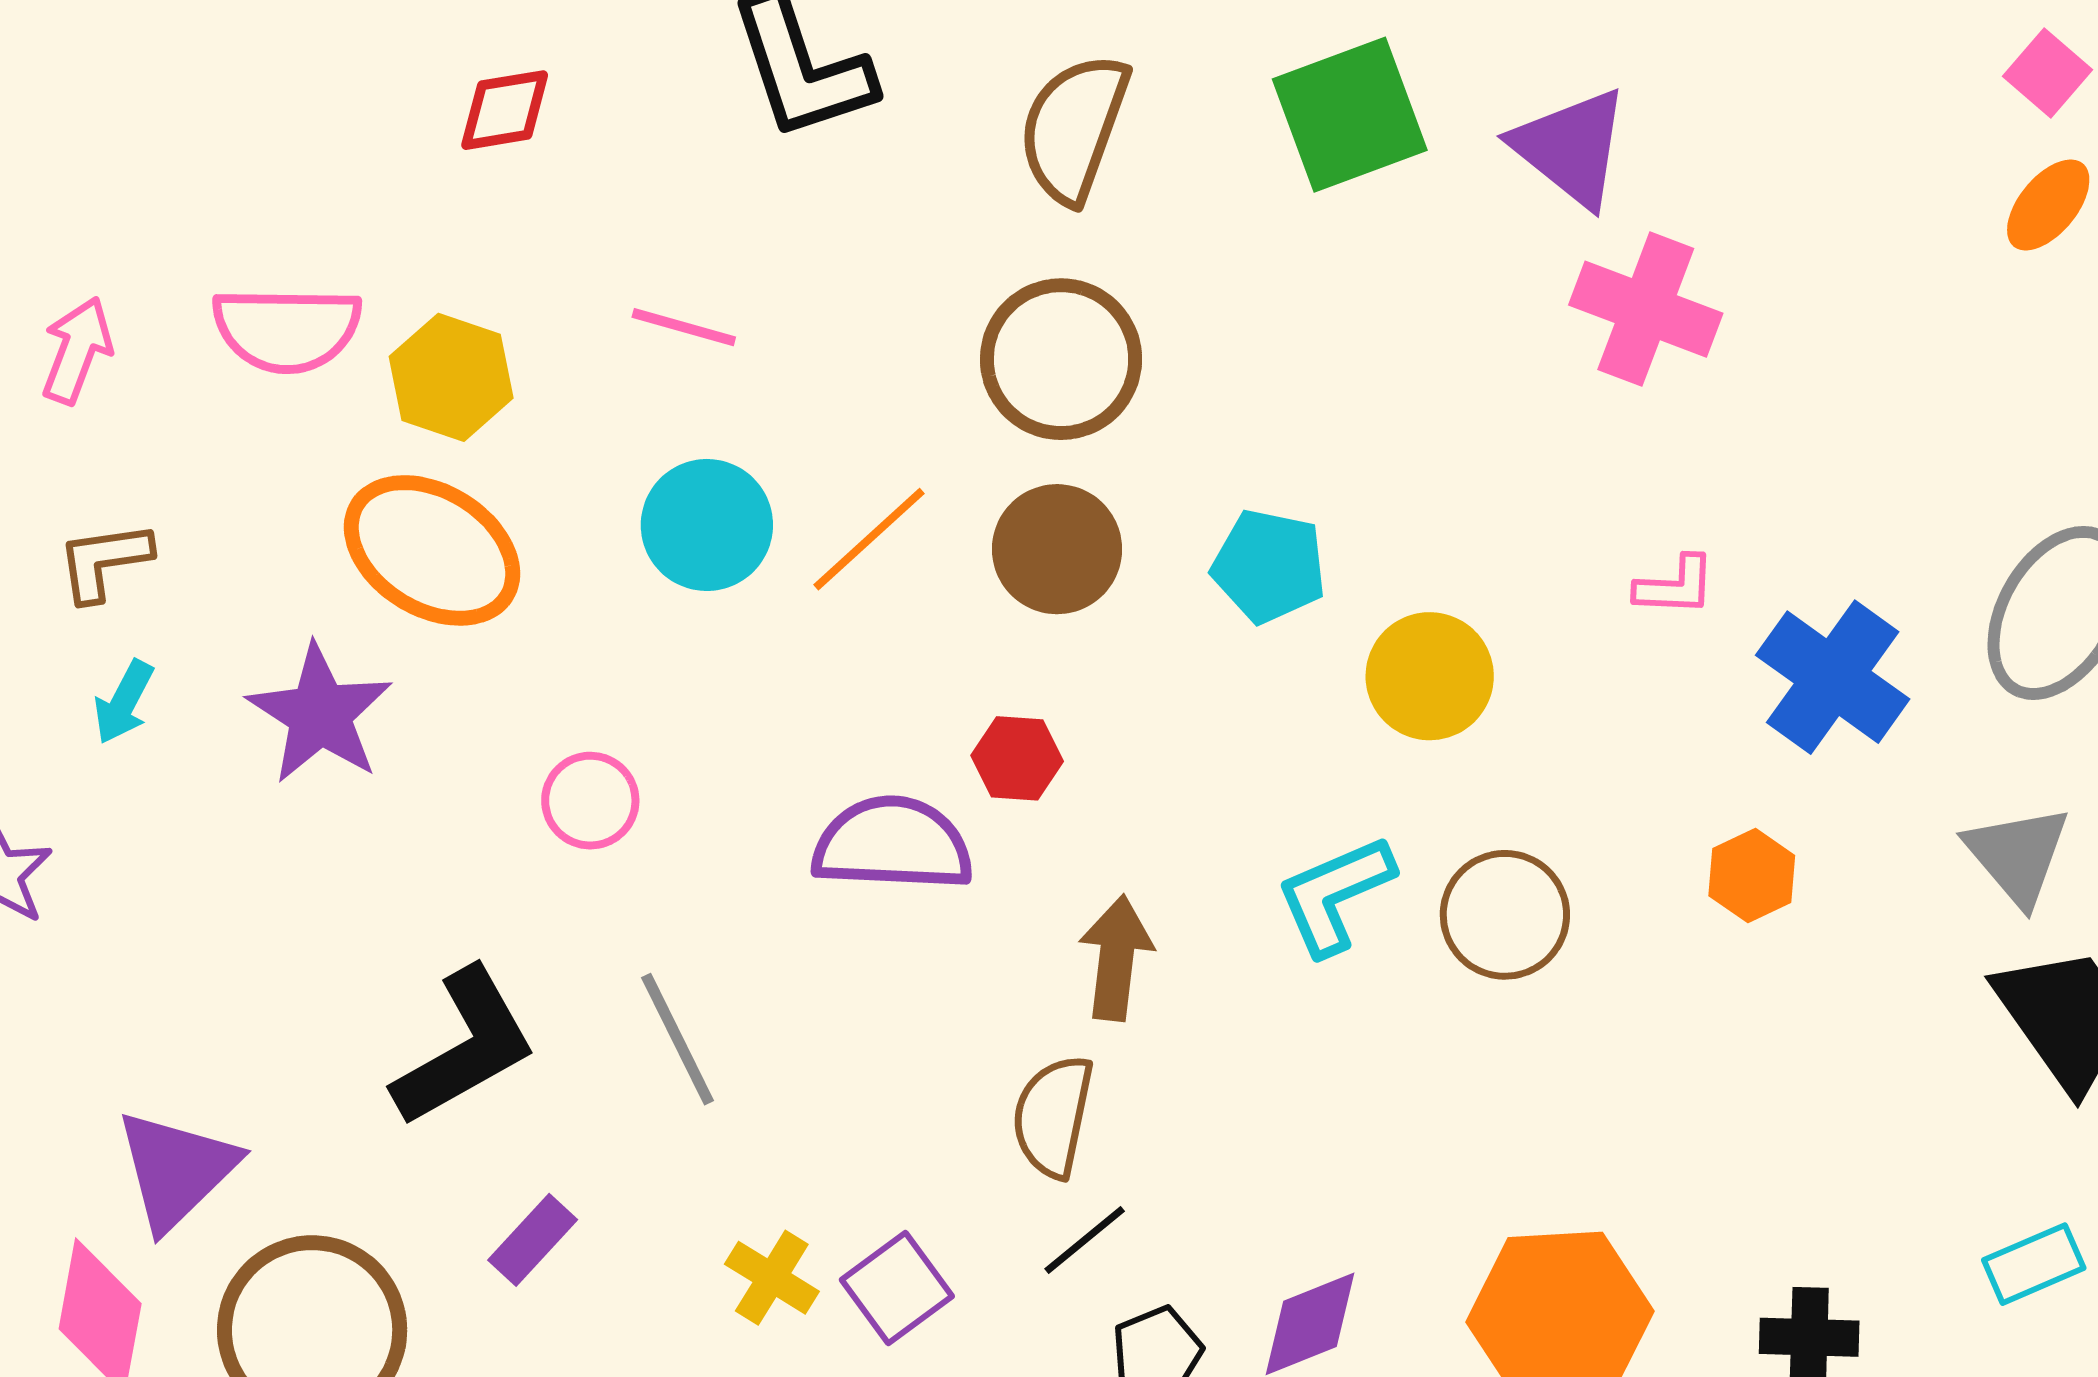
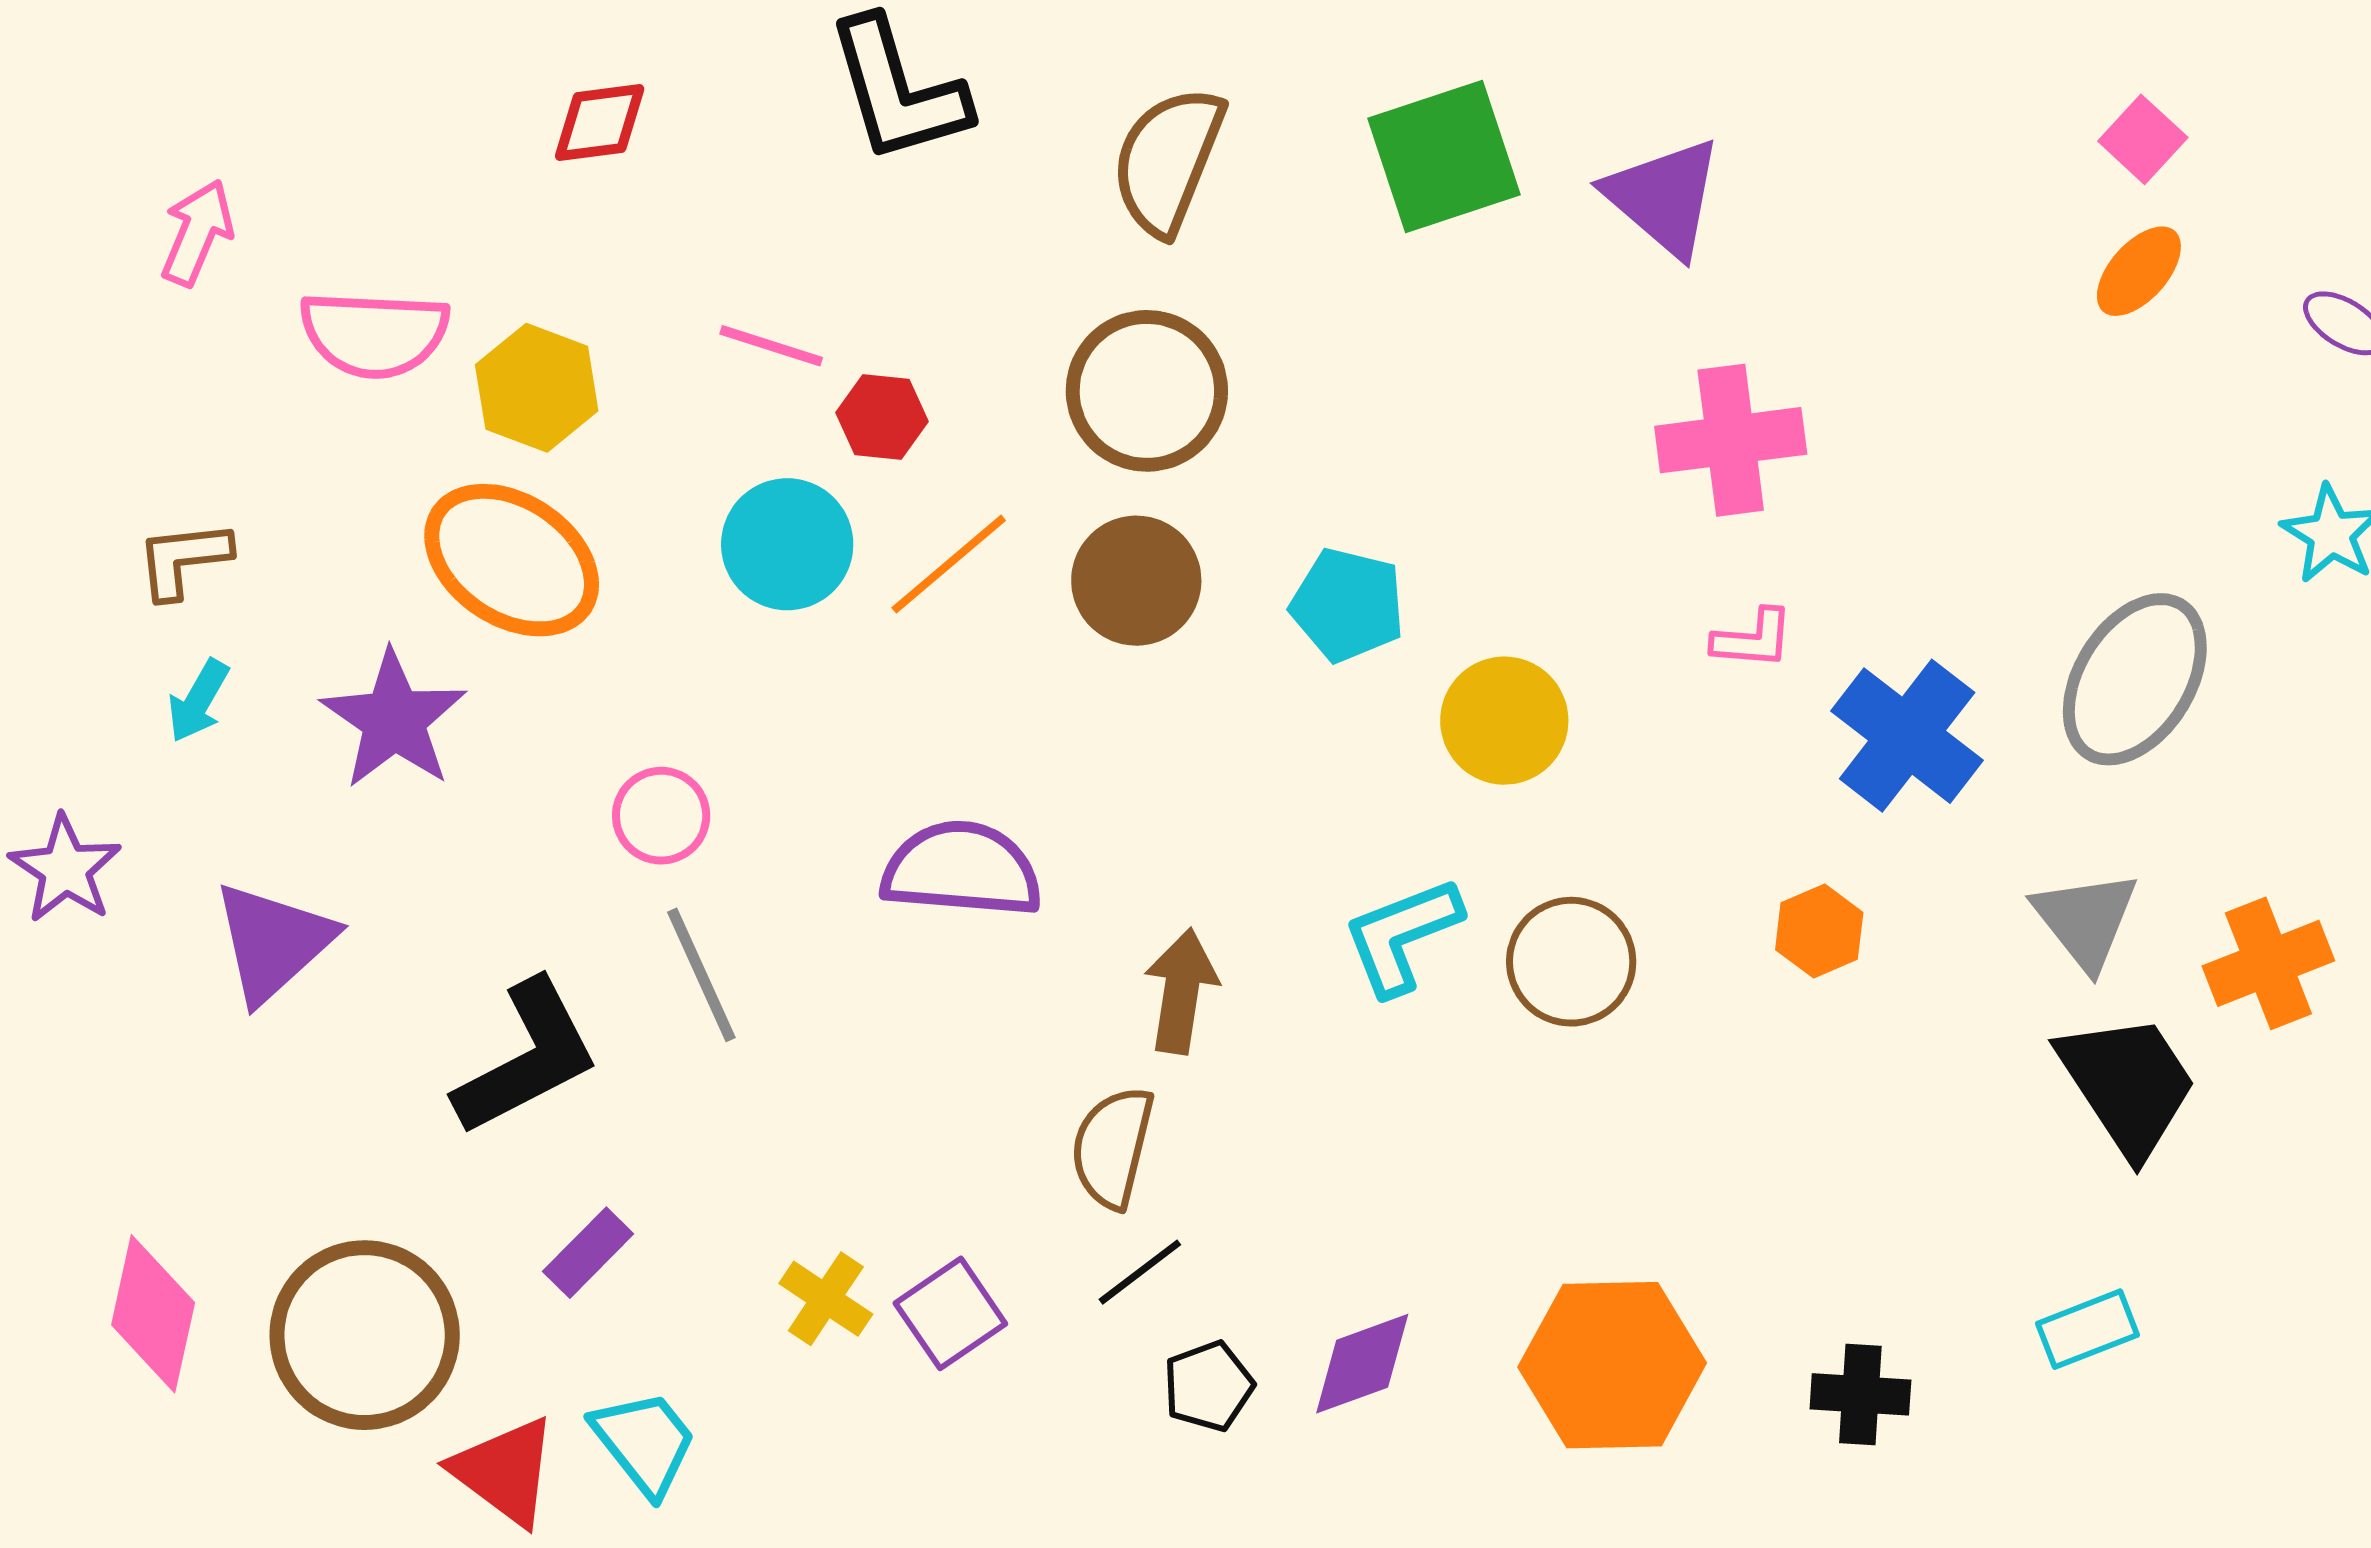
pink cross: (1646, 309) -> (1731, 440), moved, turned -30
pink arrow: (77, 350) -> (197, 233), moved
red hexagon: (1017, 758) -> (882, 417), moved
gray line: (678, 1039) -> (701, 975), moved
purple triangle: (176, 1170) -> (273, 942), moved

